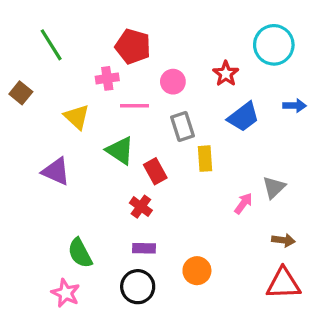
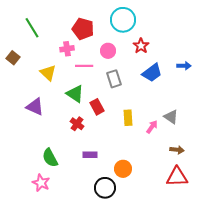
cyan circle: (274, 45) -> (123, 20), moved
yellow rectangle: (205, 159) -> (128, 118), moved
gray triangle: (274, 187) -> (171, 117), turned -42
red cross: (141, 207) -> (77, 124), moved
black circle: (138, 287) -> (105, 188), moved

